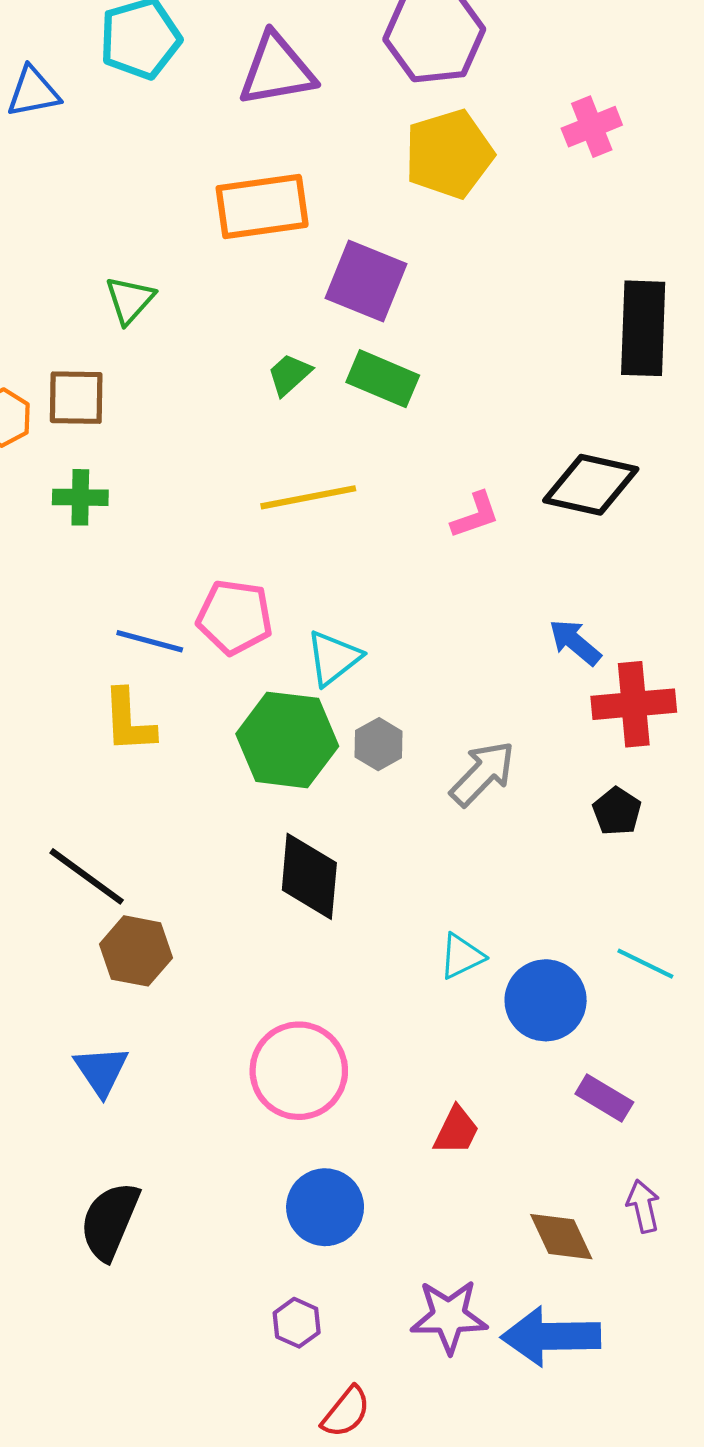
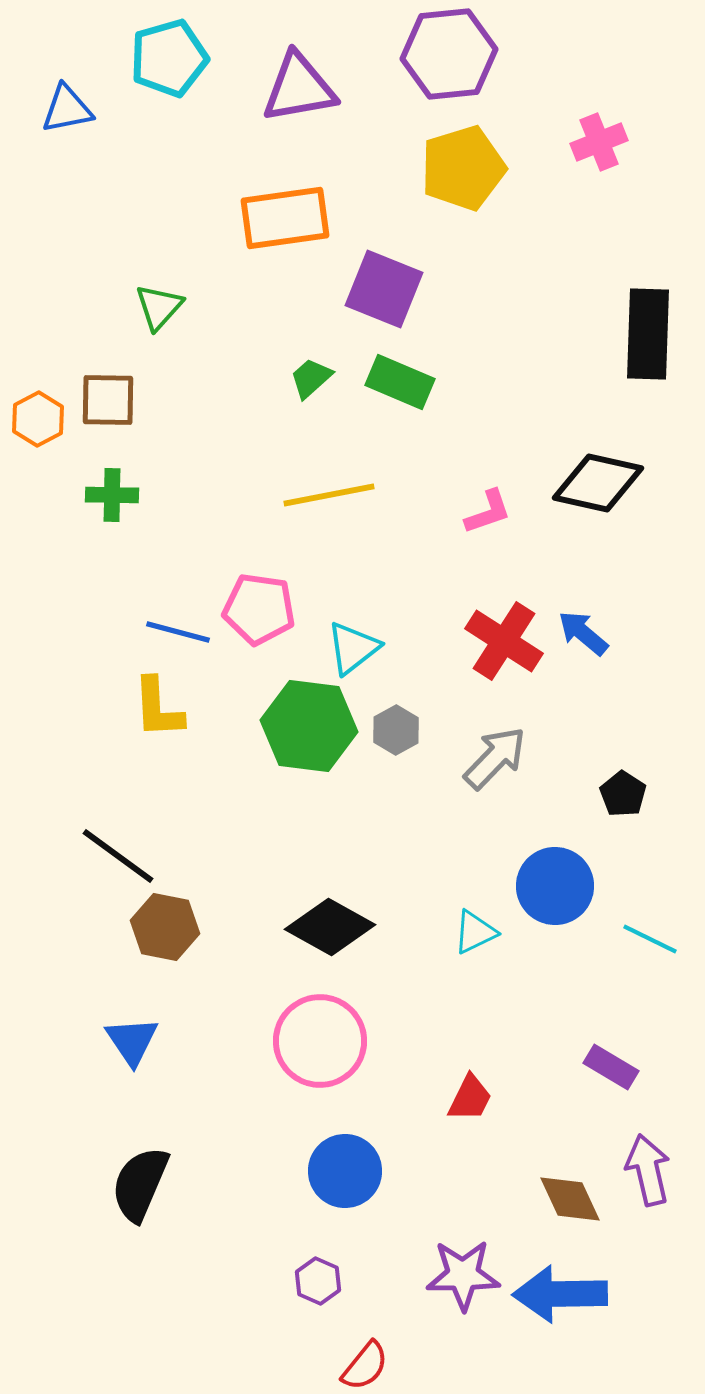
red cross: (634, 704) -> (504, 641), moved, turned 38
black diamond: (309, 876) -> (330, 927), moved, turned -66
blue circle: (546, 1000) -> (555, 886), moved
purple arrow: (643, 1206) -> (648, 1170), size x1.4

